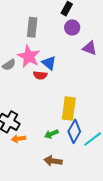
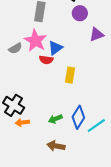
purple triangle: (90, 48) -> (97, 34), turned -42
blue triangle: (49, 63) -> (55, 48), turned 42
yellow rectangle: (69, 109) -> (70, 75), moved, size x0.7

